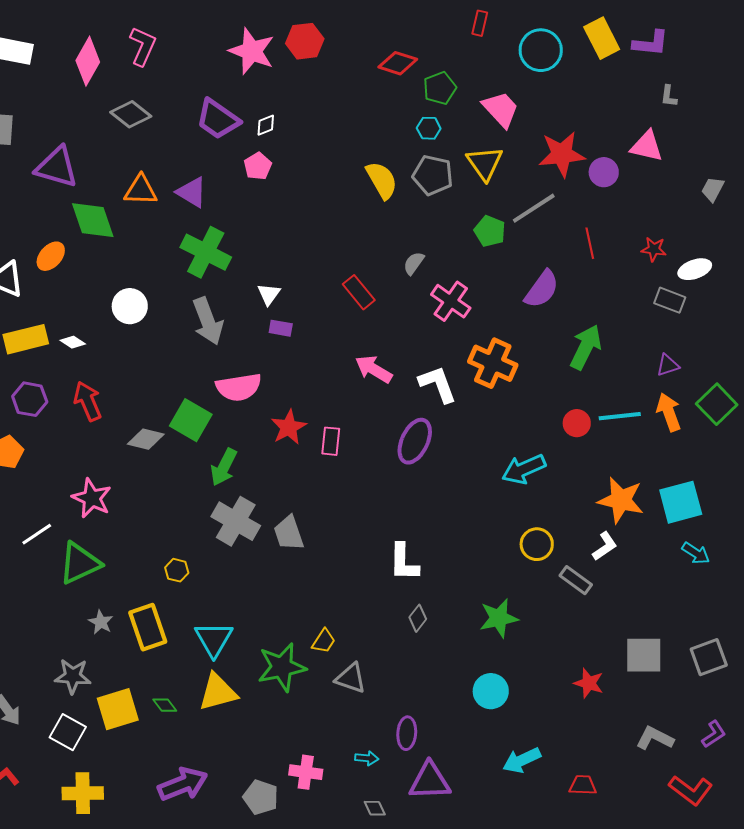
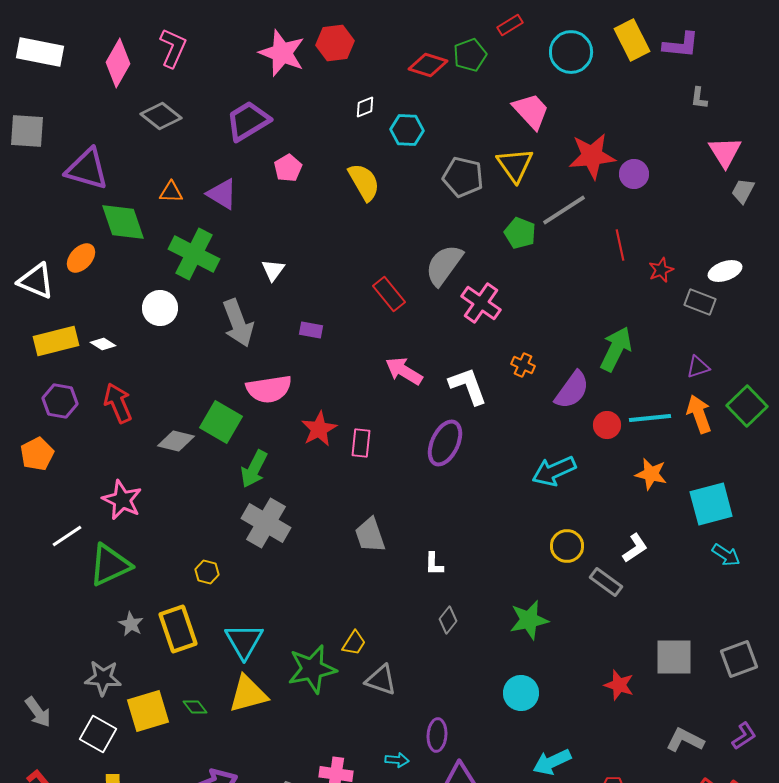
red rectangle: (480, 23) -> (510, 25), turned 45
green pentagon: (440, 88) -> (470, 55), moved
purple trapezoid: (218, 119) -> (248, 121), turned 114
white diamond: (266, 125) -> (365, 107), moved
cyan hexagon: (429, 128) -> (407, 130), moved, size x1.4
pink triangle: (647, 146) -> (725, 152), moved, turned 45
yellow semicircle: (382, 180) -> (364, 182), moved
orange triangle: (141, 190) -> (171, 192), size x0.7
red star: (654, 249) -> (661, 270), moved, turned -30
green cross: (206, 252) -> (194, 254), moved
gray semicircle: (414, 263) -> (444, 265), size x1.8
purple semicircle: (542, 289) -> (572, 390), moved
white triangle: (269, 294) -> (273, 270), moved
orange cross: (493, 363) -> (523, 365), size x0.5
orange star: (621, 500) -> (651, 474), moved, size x0.7
gray trapezoid: (289, 533) -> (370, 535), moved
white L-shape: (404, 562) -> (434, 564), size x0.6

